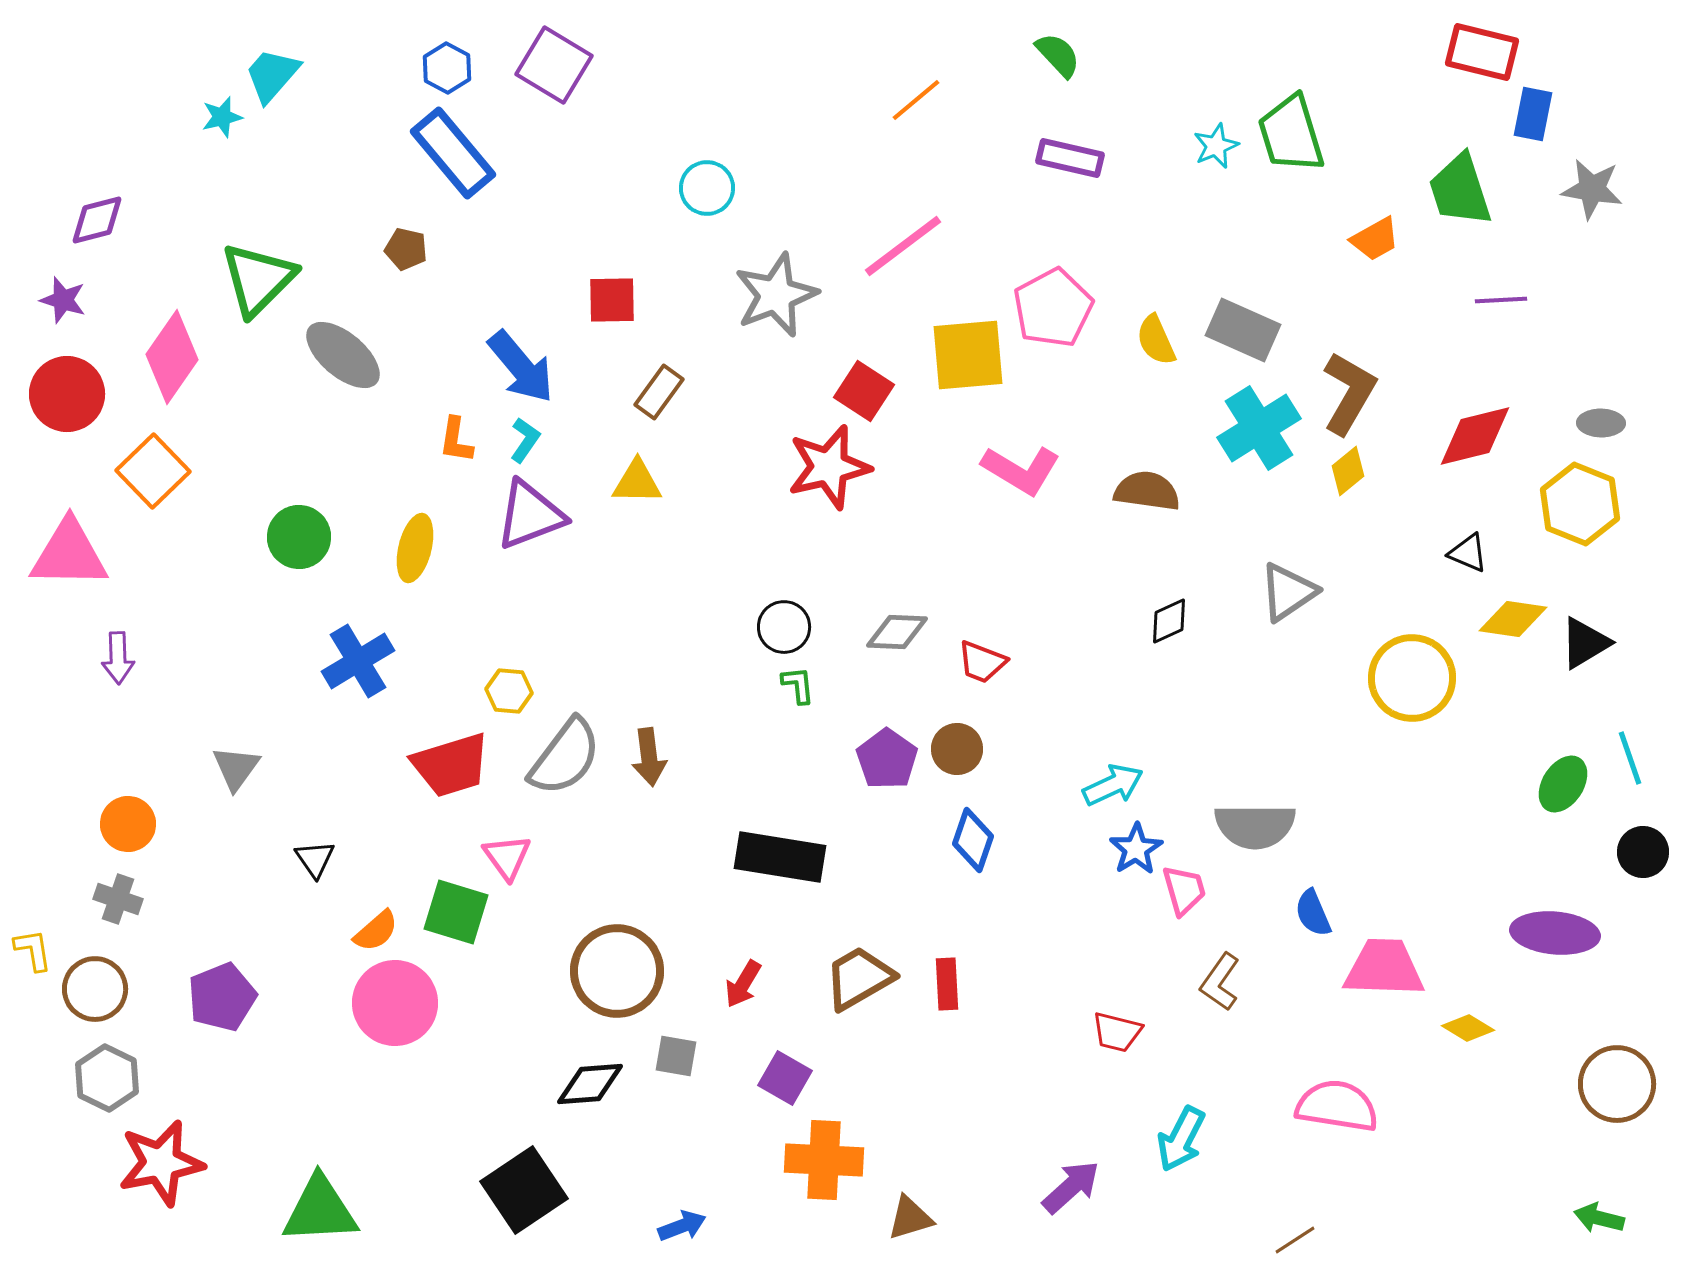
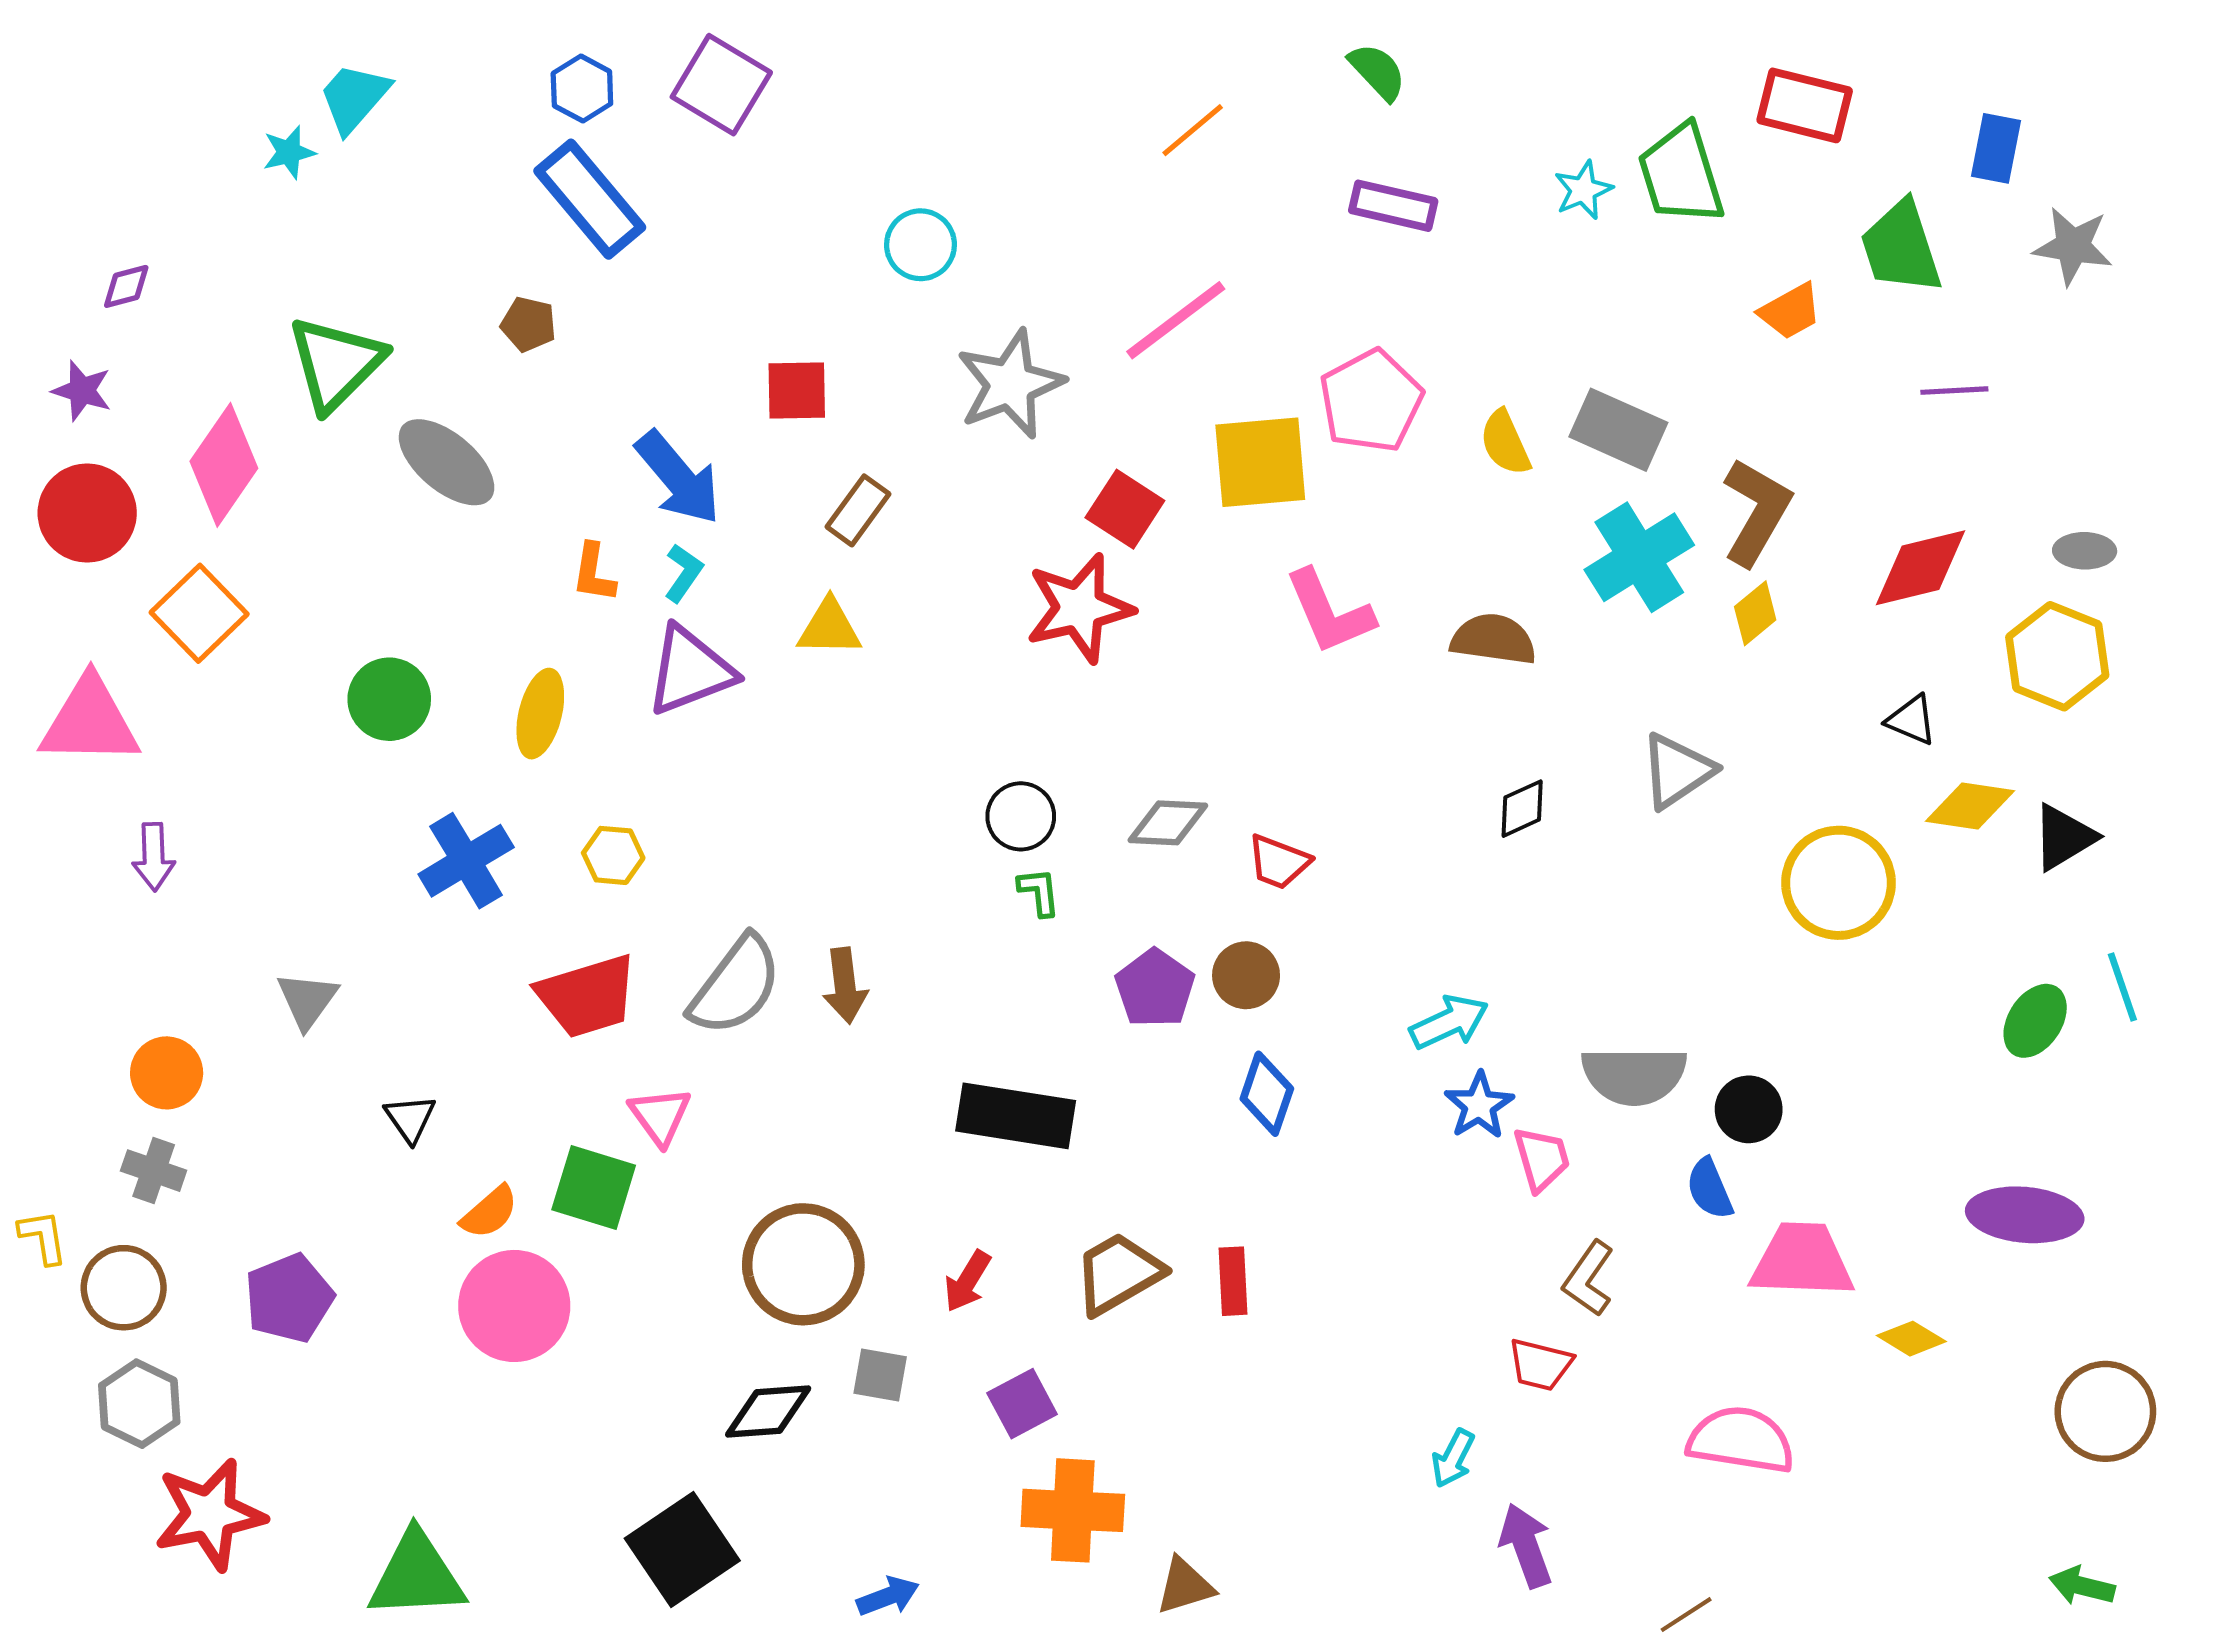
red rectangle: (1482, 52) -> (1805, 105), moved
purple diamond: (97, 220) -> (126, 286), size x0.7
pink L-shape: (1021, 470) -> (1329, 612), turned 36
yellow hexagon: (509, 691) -> (613, 855), moved
black circle: (1643, 852) -> (1749, 1109), moved
red trapezoid: (1117, 1032) -> (1540, 1365), moved
purple square: (785, 1078) -> (1022, 1404), turned 32
cyan arrow: (1181, 1139) -> (1453, 1458), moved, size x0.7
purple arrow: (1071, 1187) -> (1526, 1546), moved, turned -68

